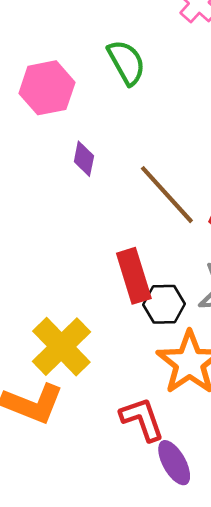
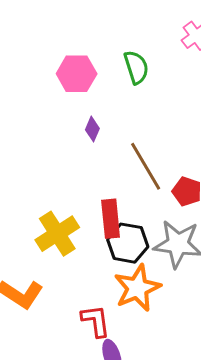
black hexagon: (164, 304) -> (128, 243), size x1.4
yellow cross: (61, 347) -> (57, 234), moved

